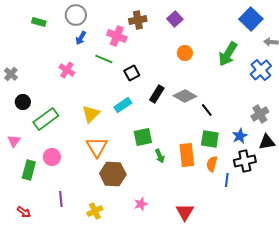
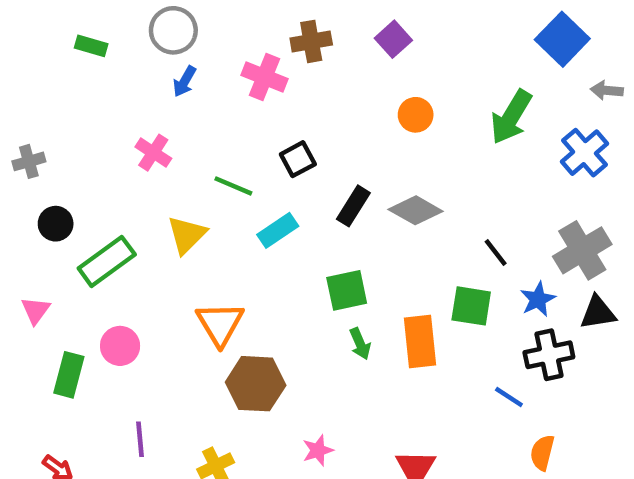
green line: (104, 59) -> (233, 186), moved
gray cross: (11, 74) -> (29, 161), turned 32
black line: (207, 110) -> (496, 253), moved
yellow triangle: (91, 114) -> (187, 235), moved
gray cross: (260, 114) -> (582, 250), size x1.4
green square: (143, 137) -> (347, 290), moved
orange semicircle: (212, 164) -> (542, 453), moved
blue line: (227, 180) -> (509, 397), turned -64

